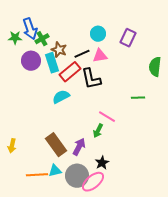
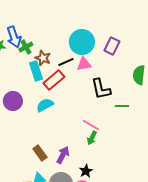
cyan circle: (98, 34) -> (82, 42), size x1.6
purple circle: (31, 61) -> (13, 101), moved
black L-shape: (91, 79) -> (101, 89), moved
green arrow: (98, 131) -> (92, 138), moved
brown rectangle: (56, 145) -> (40, 153), size x0.7

